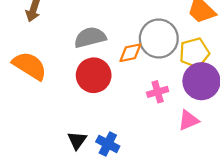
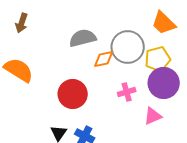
gray semicircle: (90, 37) -> (83, 38), moved
red circle: (94, 75) -> (73, 94), moved

